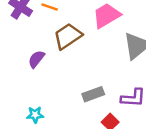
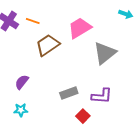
purple semicircle: (36, 59) -> (22, 82), moved

